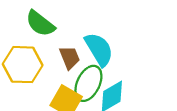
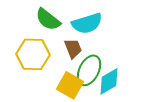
cyan semicircle: (99, 49) -> (87, 23), moved, turned 104

